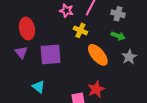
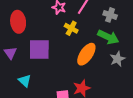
green arrow: (118, 36) -> (108, 37), size x1.5
purple triangle: (21, 52) -> (10, 53), moved
orange ellipse: (98, 55) -> (86, 54), turned 70

